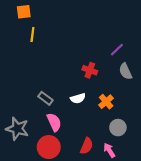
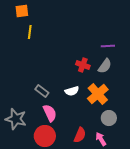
purple line: (117, 50) -> (108, 46), turned 40
gray semicircle: (126, 71) -> (105, 66), moved, turned -119
orange cross: (106, 102) -> (98, 94), size x1.5

